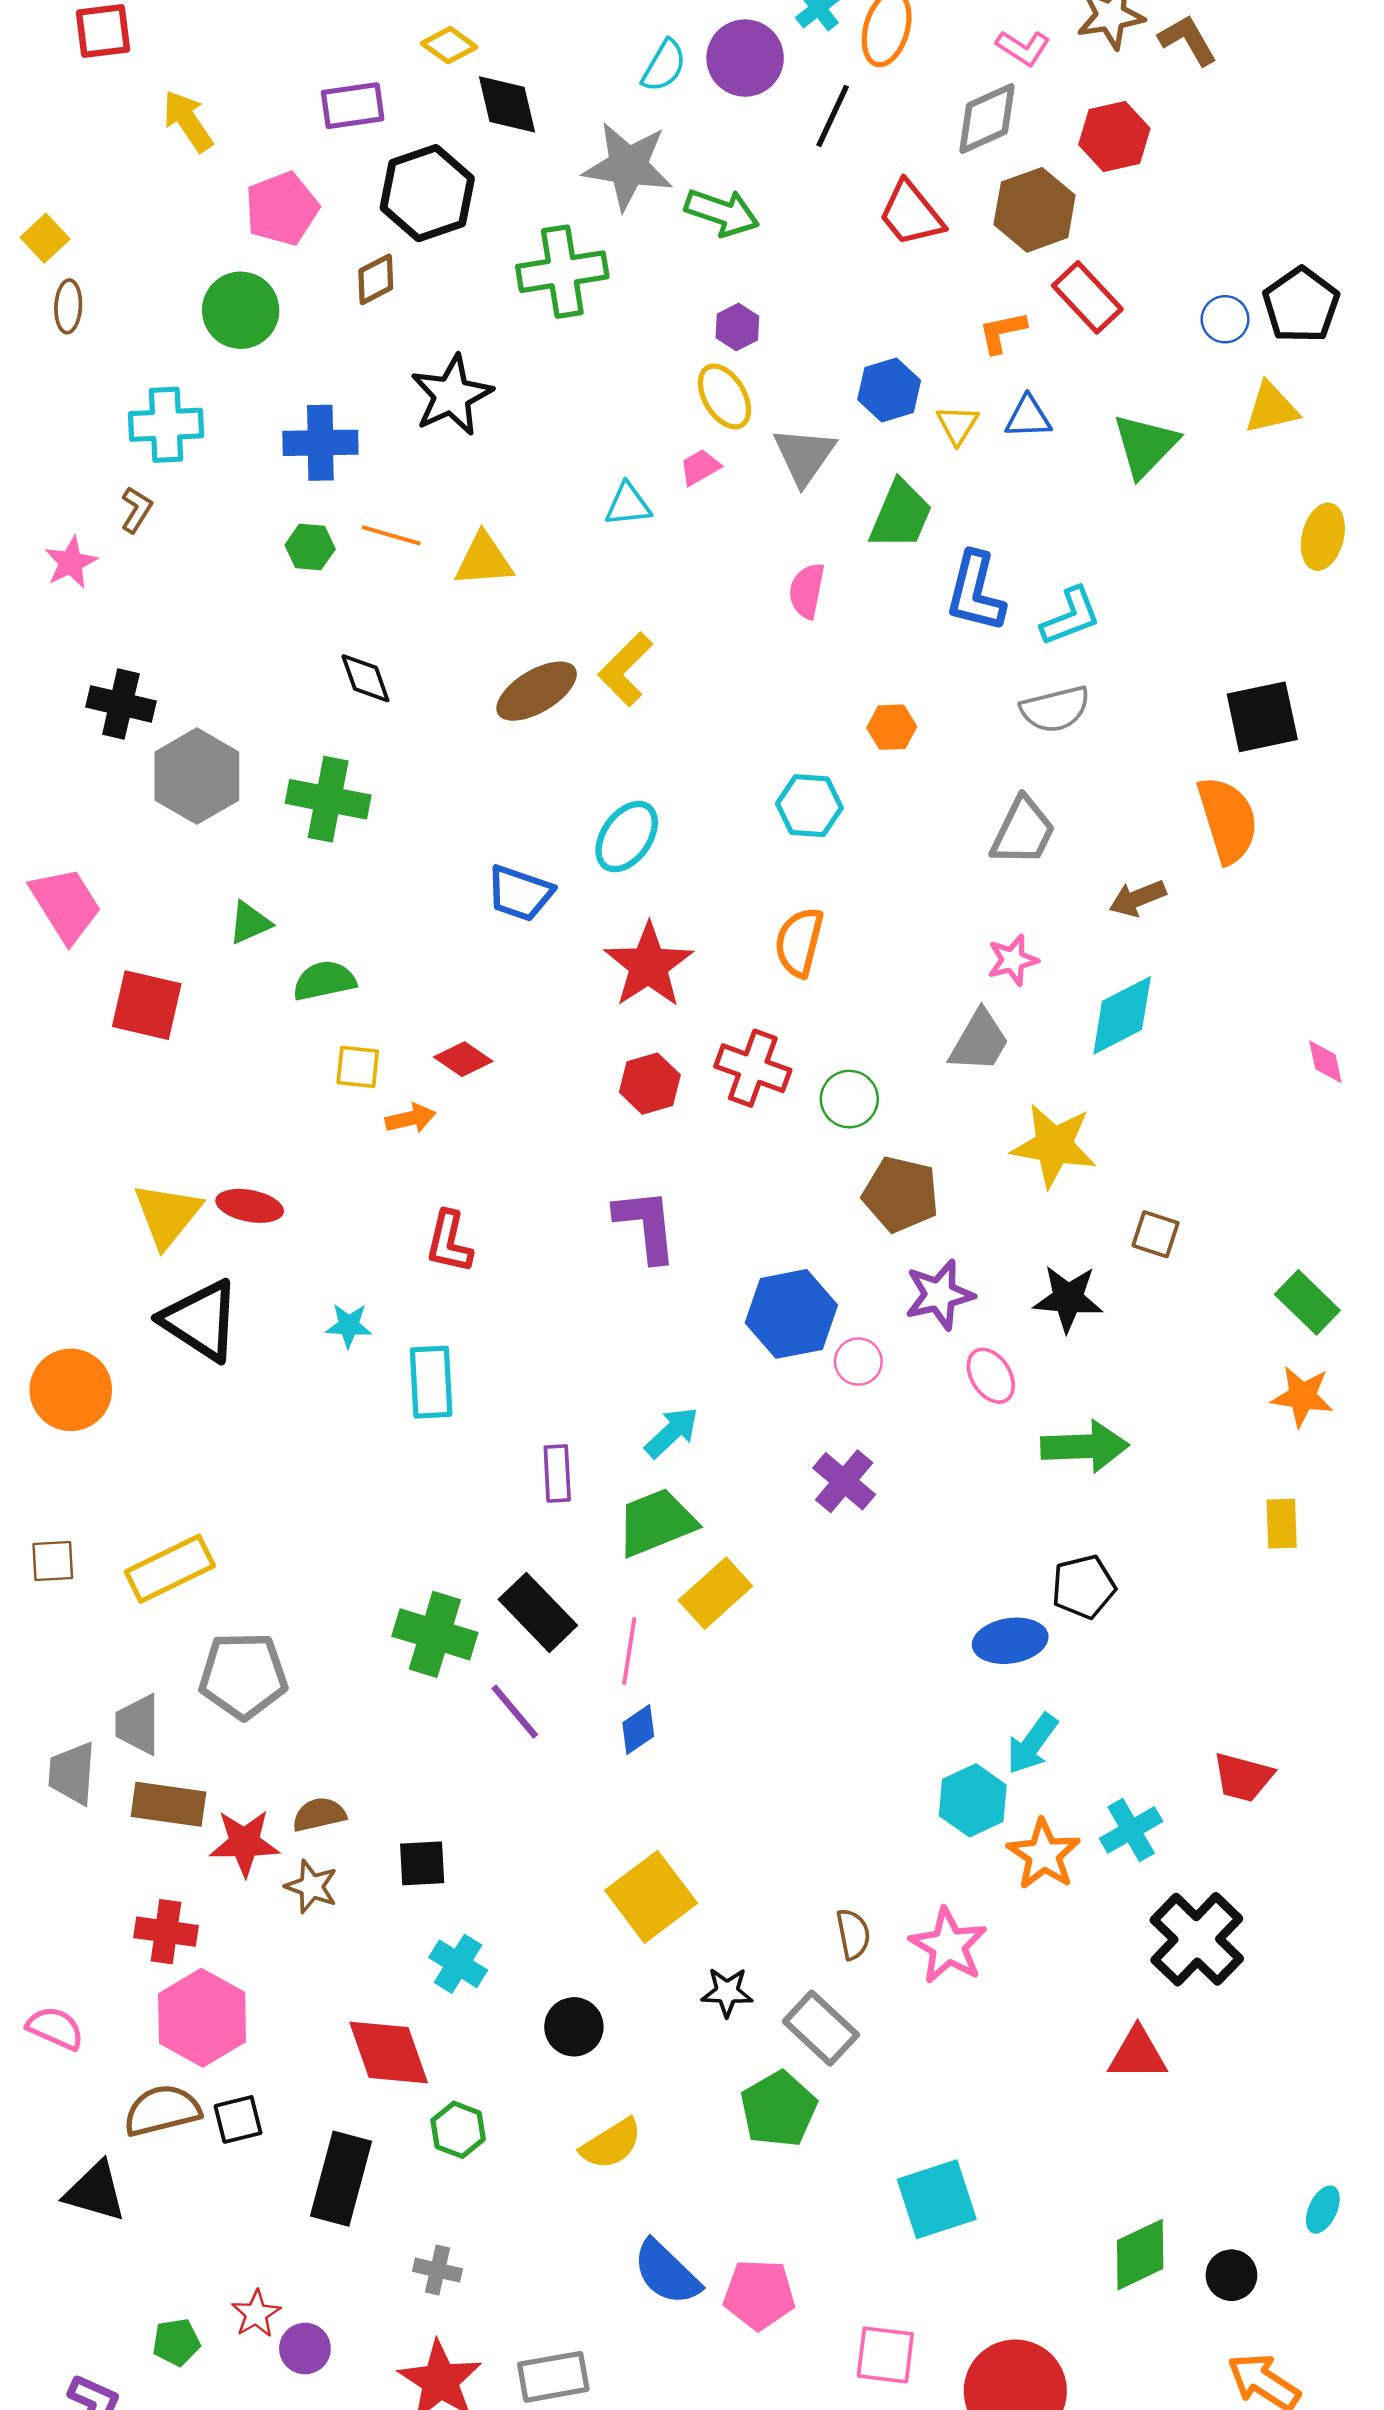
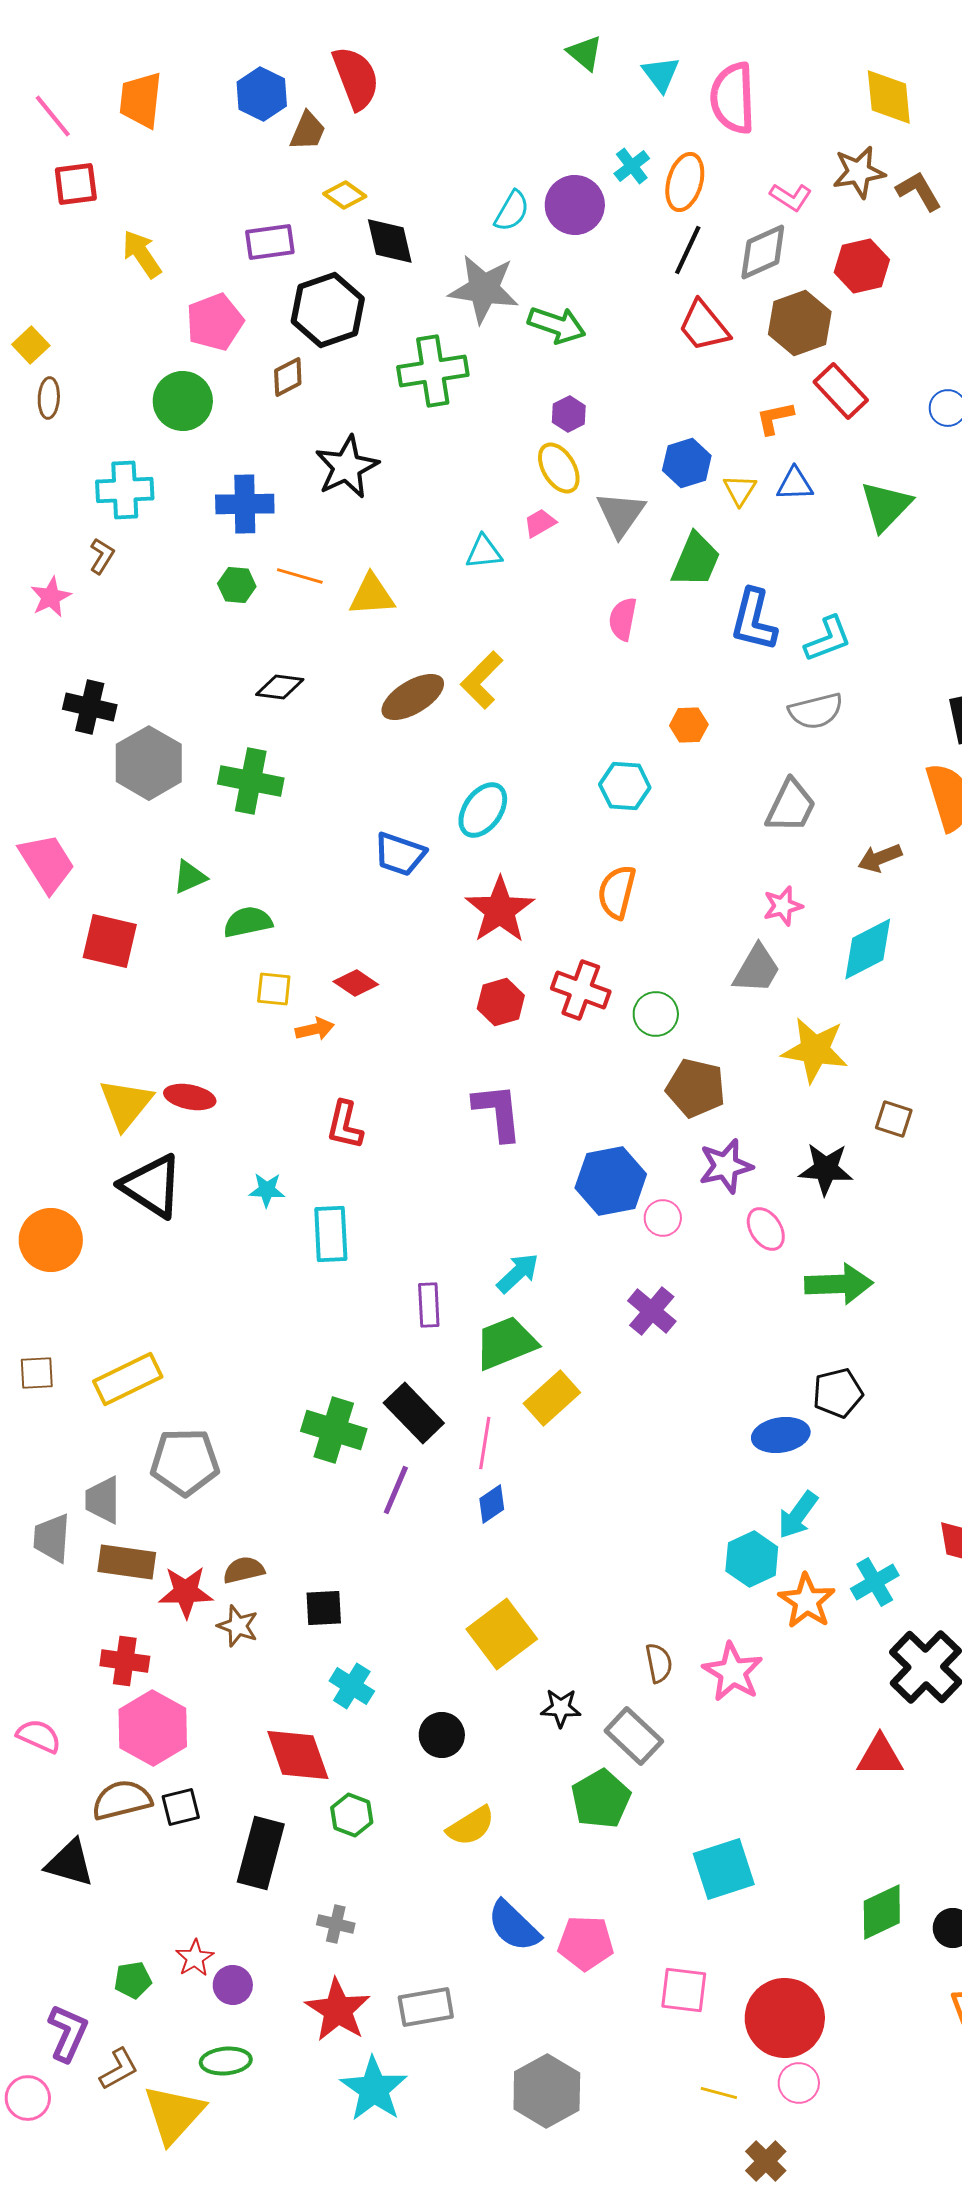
black line: (833, 116) -> (688, 250), moved
black diamond: (365, 678) -> (280, 687), turned -63
purple line: (515, 1712) -> (396, 1490), turned 63

